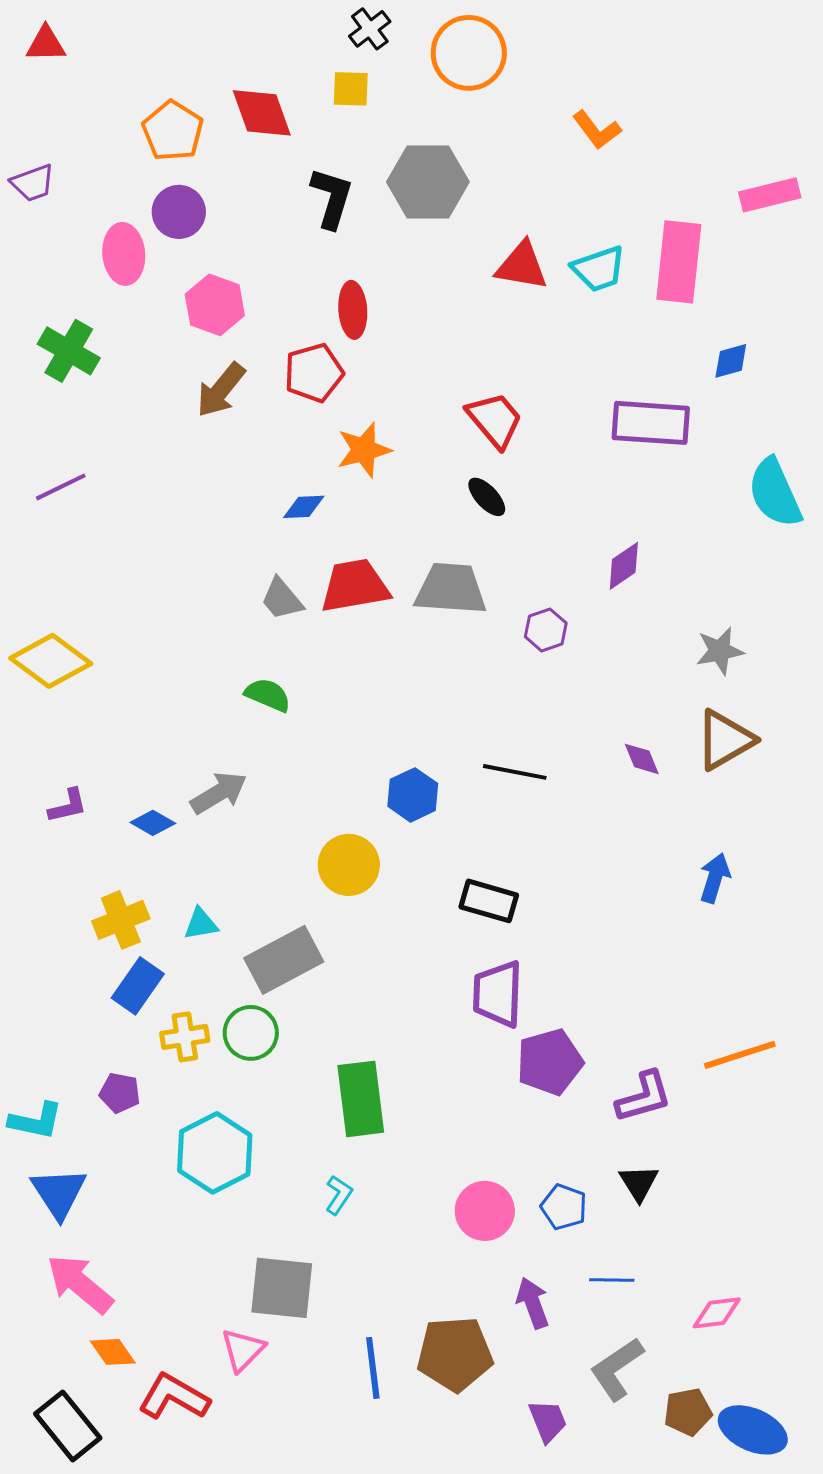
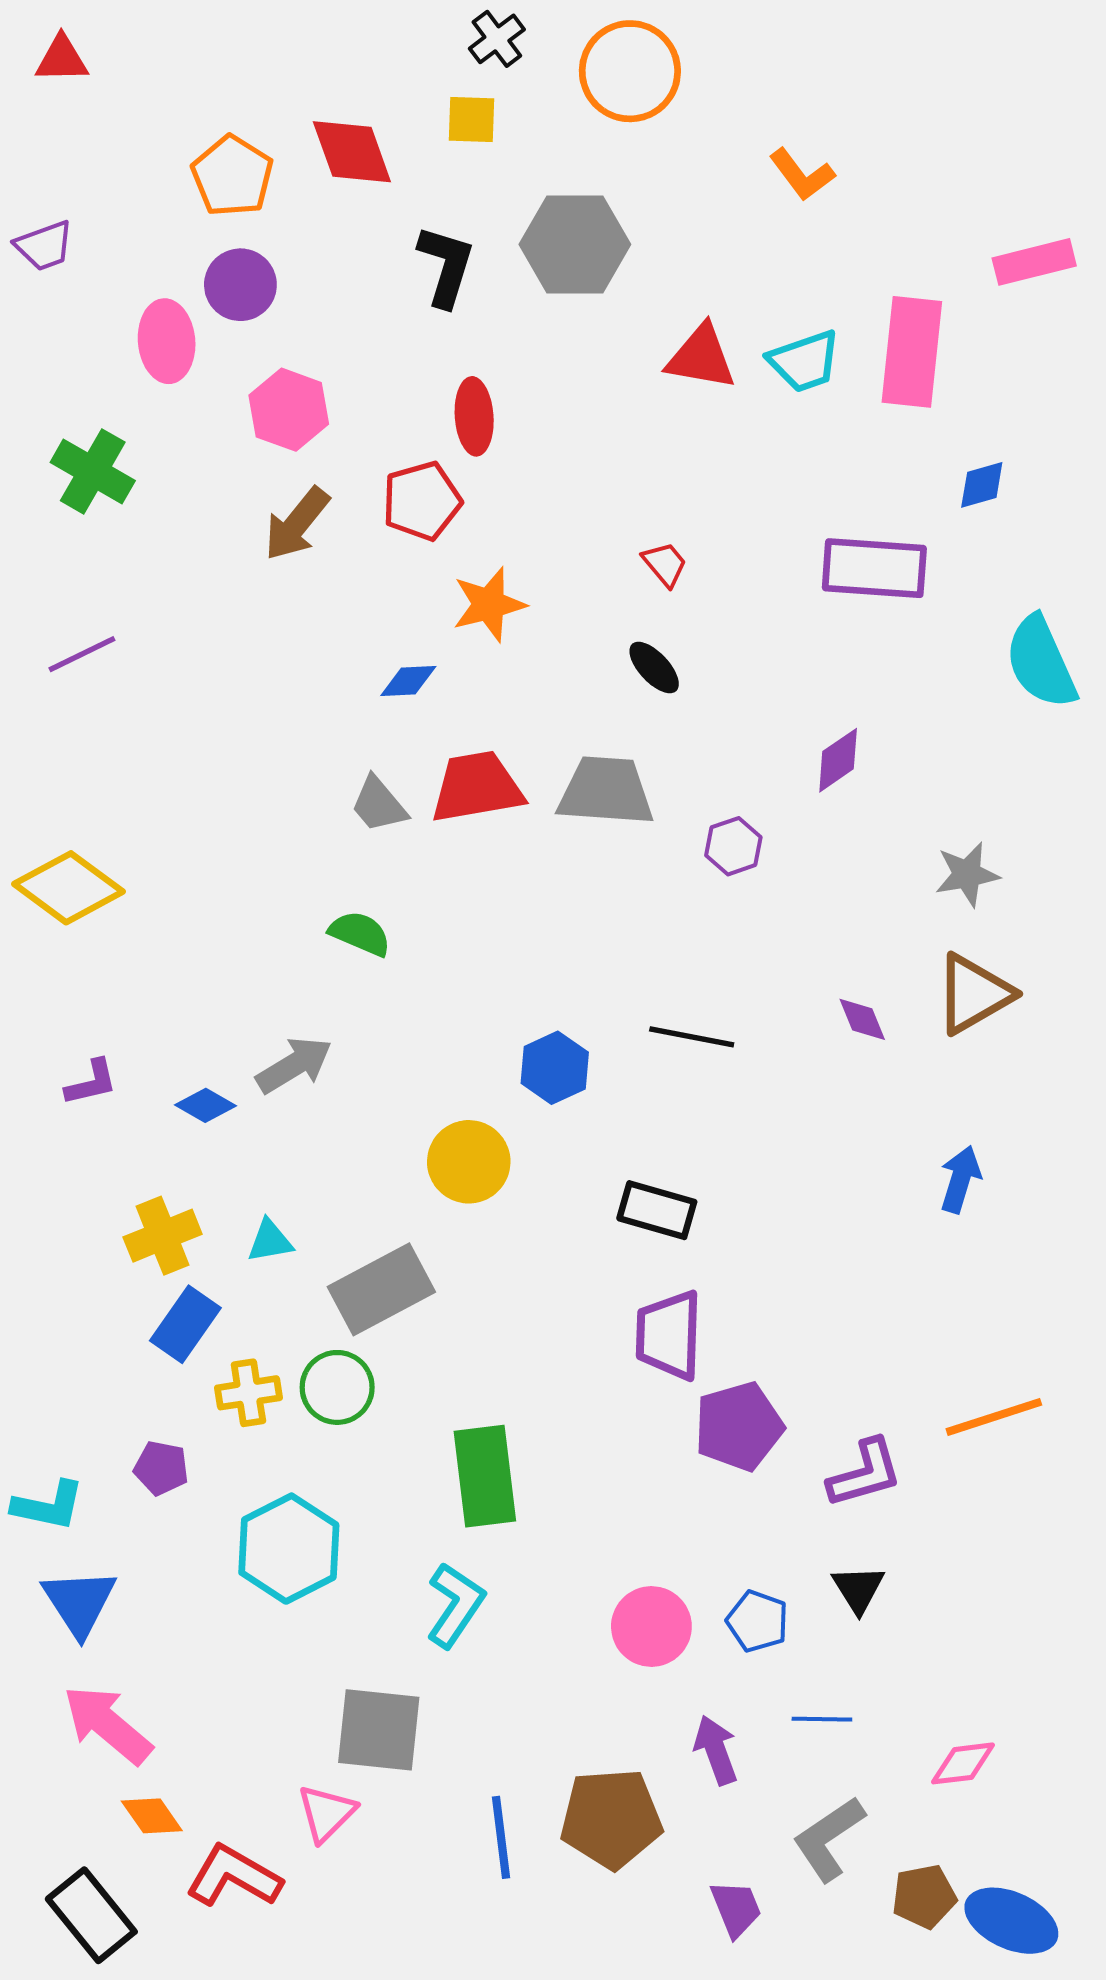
red trapezoid: (495, 420) -> (665, 564), size x0.6
cyan L-shape: (339, 1195) -> (455, 1605), size x1.6

